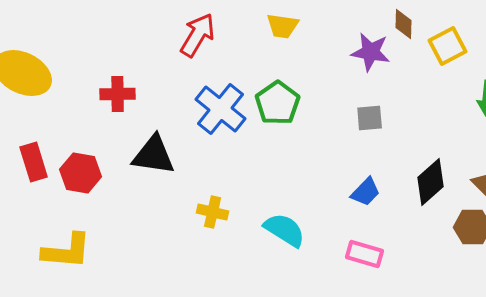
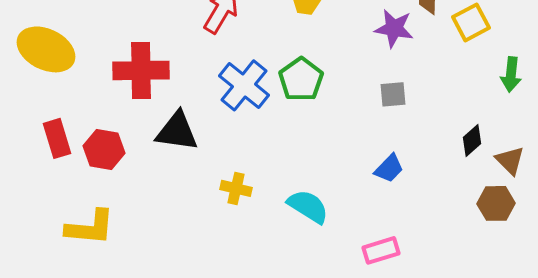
red cross: (118, 94) -> (141, 70), size x1.6
black diamond: (431, 182) -> (472, 140), moved, size x0.7
pink rectangle: (365, 254) -> (381, 250), moved, turned -33

